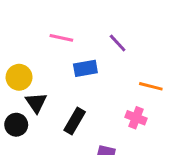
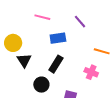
black rectangle: (75, 121) -> (56, 64), moved
black circle: (16, 125) -> (41, 85), moved

